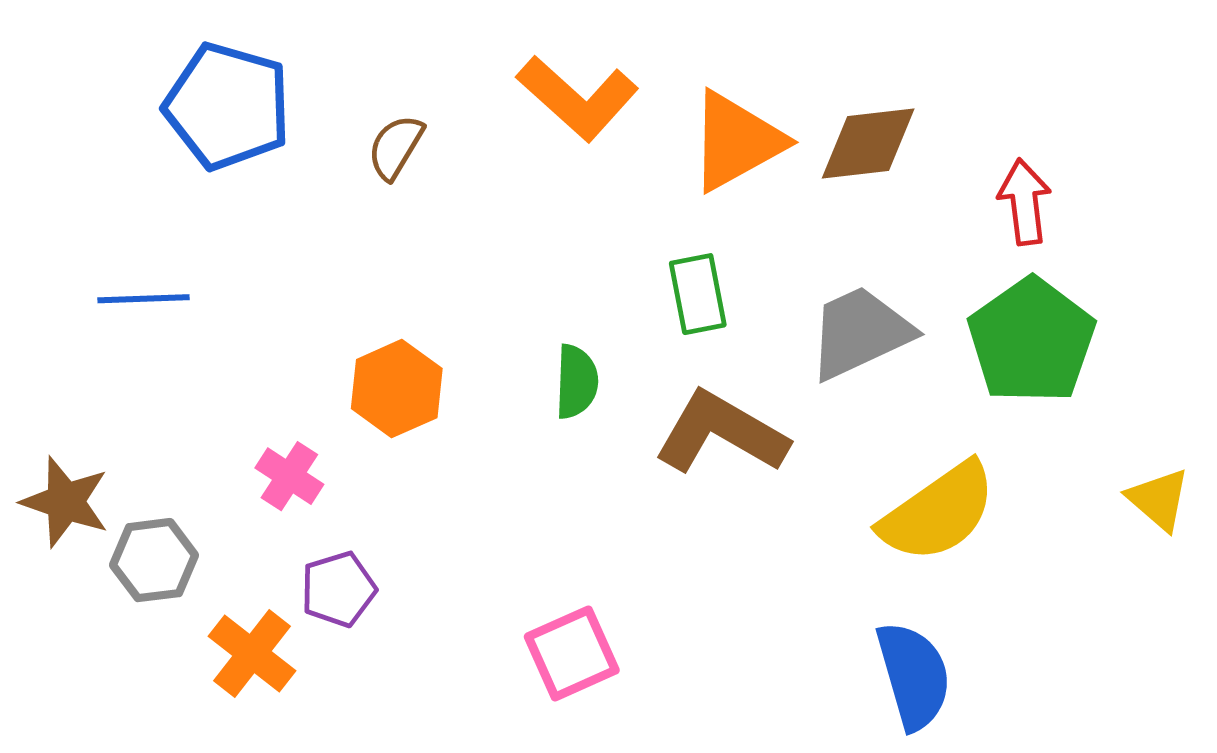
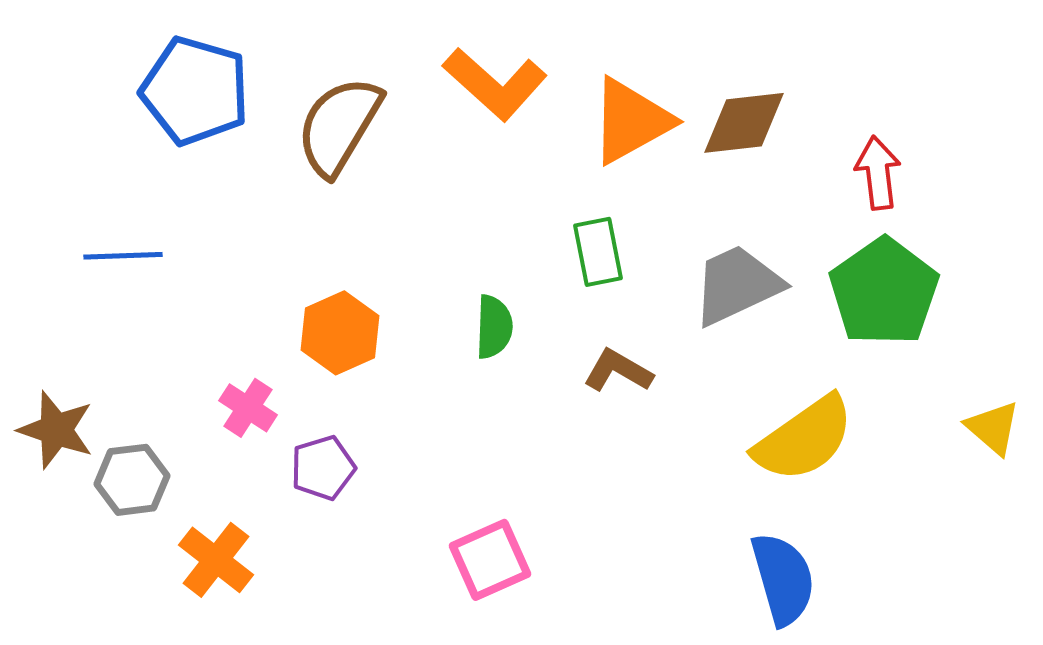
brown semicircle: (396, 147) -> (339, 126), size x1.8
brown L-shape: (721, 433) -> (618, 371), size x0.6
purple pentagon: (338, 589) -> (323, 468), moved

